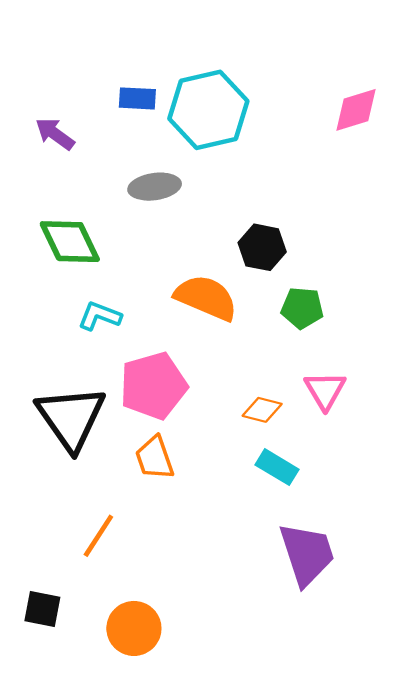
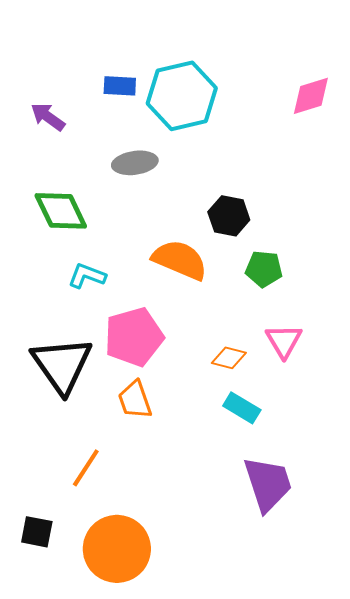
orange circle: (134, 628) -> (117, 549), size x1.4

